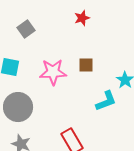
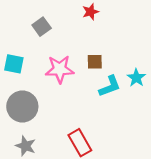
gray square: (26, 29) -> (42, 27), moved
cyan L-shape: (106, 101) -> (110, 86), moved

